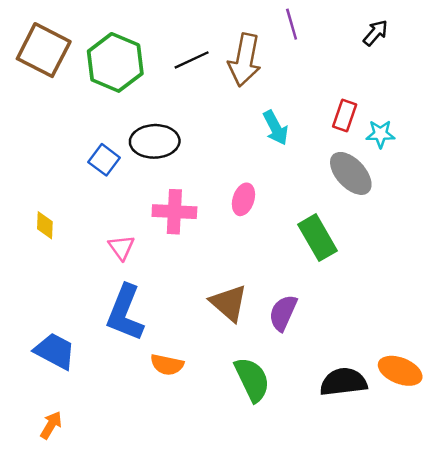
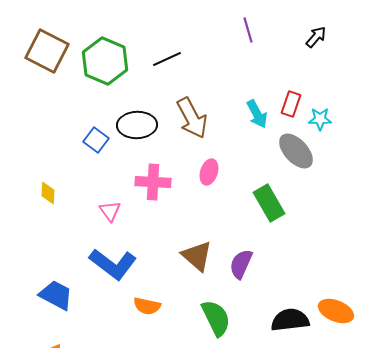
brown arrow: (245, 60) -> (192, 118), moved, turned -39
cyan arrow: (276, 128) -> (257, 114), moved
blue L-shape: (125, 313) -> (113, 264), turned -75

